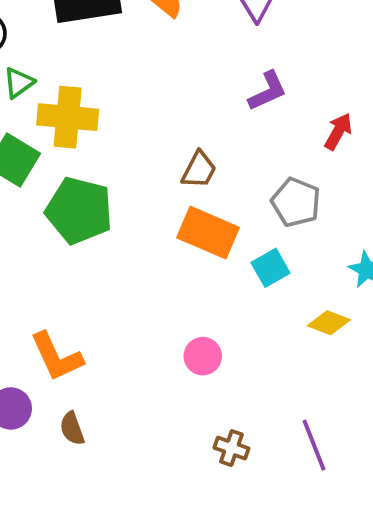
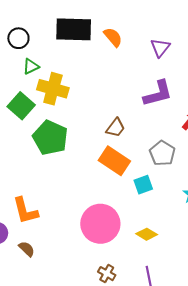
purple L-shape: (268, 91) -> (158, 94), size x1.4
yellow diamond: (329, 323) -> (147, 234), moved
pink circle: (203, 356) -> (100, 224), size x2.0
brown semicircle: (72, 428) -> (27, 249), turned 144

